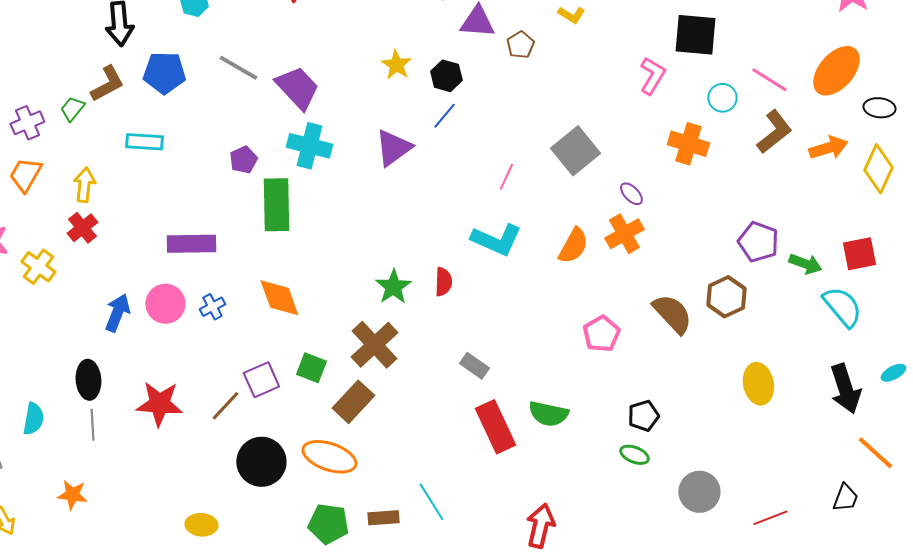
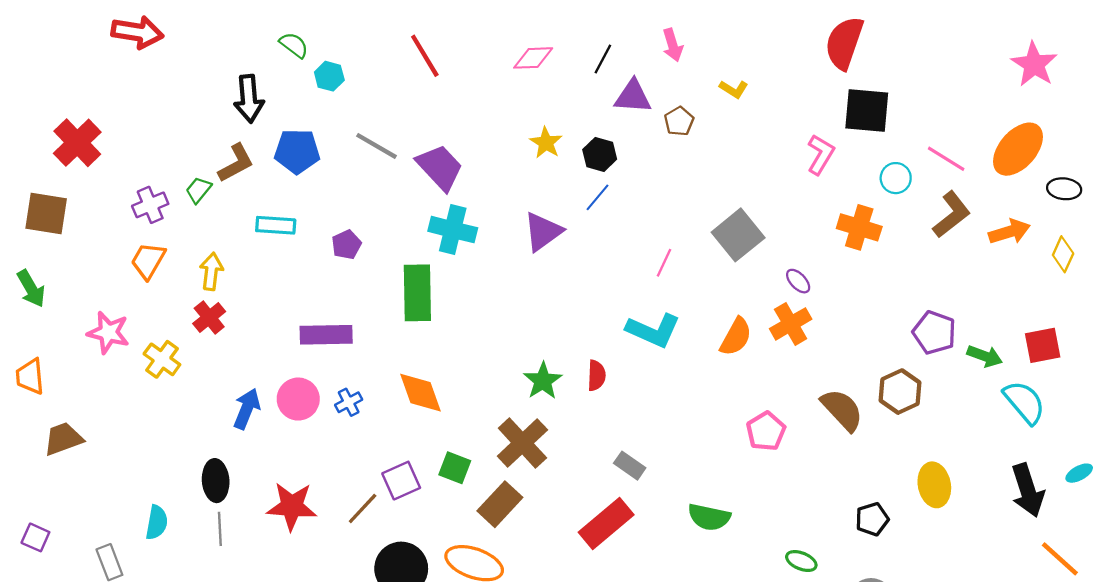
purple pentagon: (243, 160) -> (346, 245), moved
yellow diamond: (878, 169) -> (1063, 254), size x0.7
black pentagon: (643, 416) -> (872, 519), moved
red rectangle: (495, 427) -> (606, 523), moved, turned 75

